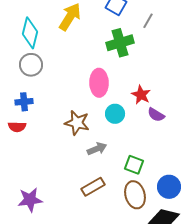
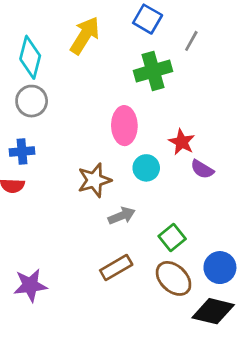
brown star: (77, 123) -> (94, 180), turned -30
green square: (134, 165) -> (172, 238), turned 30
brown ellipse: (135, 195) -> (174, 278), turned -32

